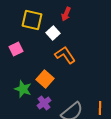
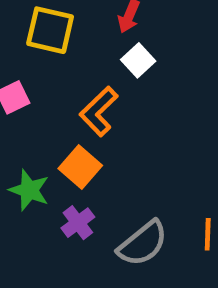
white square: (53, 33) -> (138, 60), moved
orange L-shape: (65, 55) -> (99, 111), moved, turned -100

